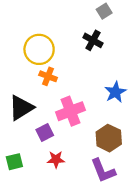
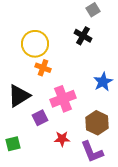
red star: (56, 159) -> (62, 139), moved

